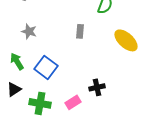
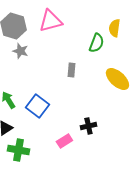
gray star: (29, 31) -> (20, 51), moved
green cross: (40, 103) -> (18, 150), moved

